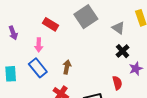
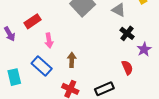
red rectangle: (50, 24) -> (33, 21), moved, turned -56
pink arrow: (39, 45) -> (49, 40), moved

